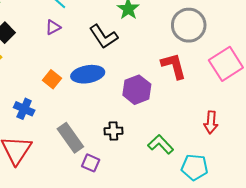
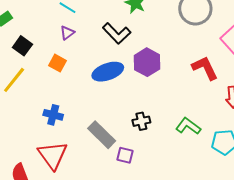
red L-shape: (174, 66) -> (205, 68), moved
orange square: (52, 79) -> (58, 63), moved
purple hexagon: (137, 90) -> (147, 62), moved

